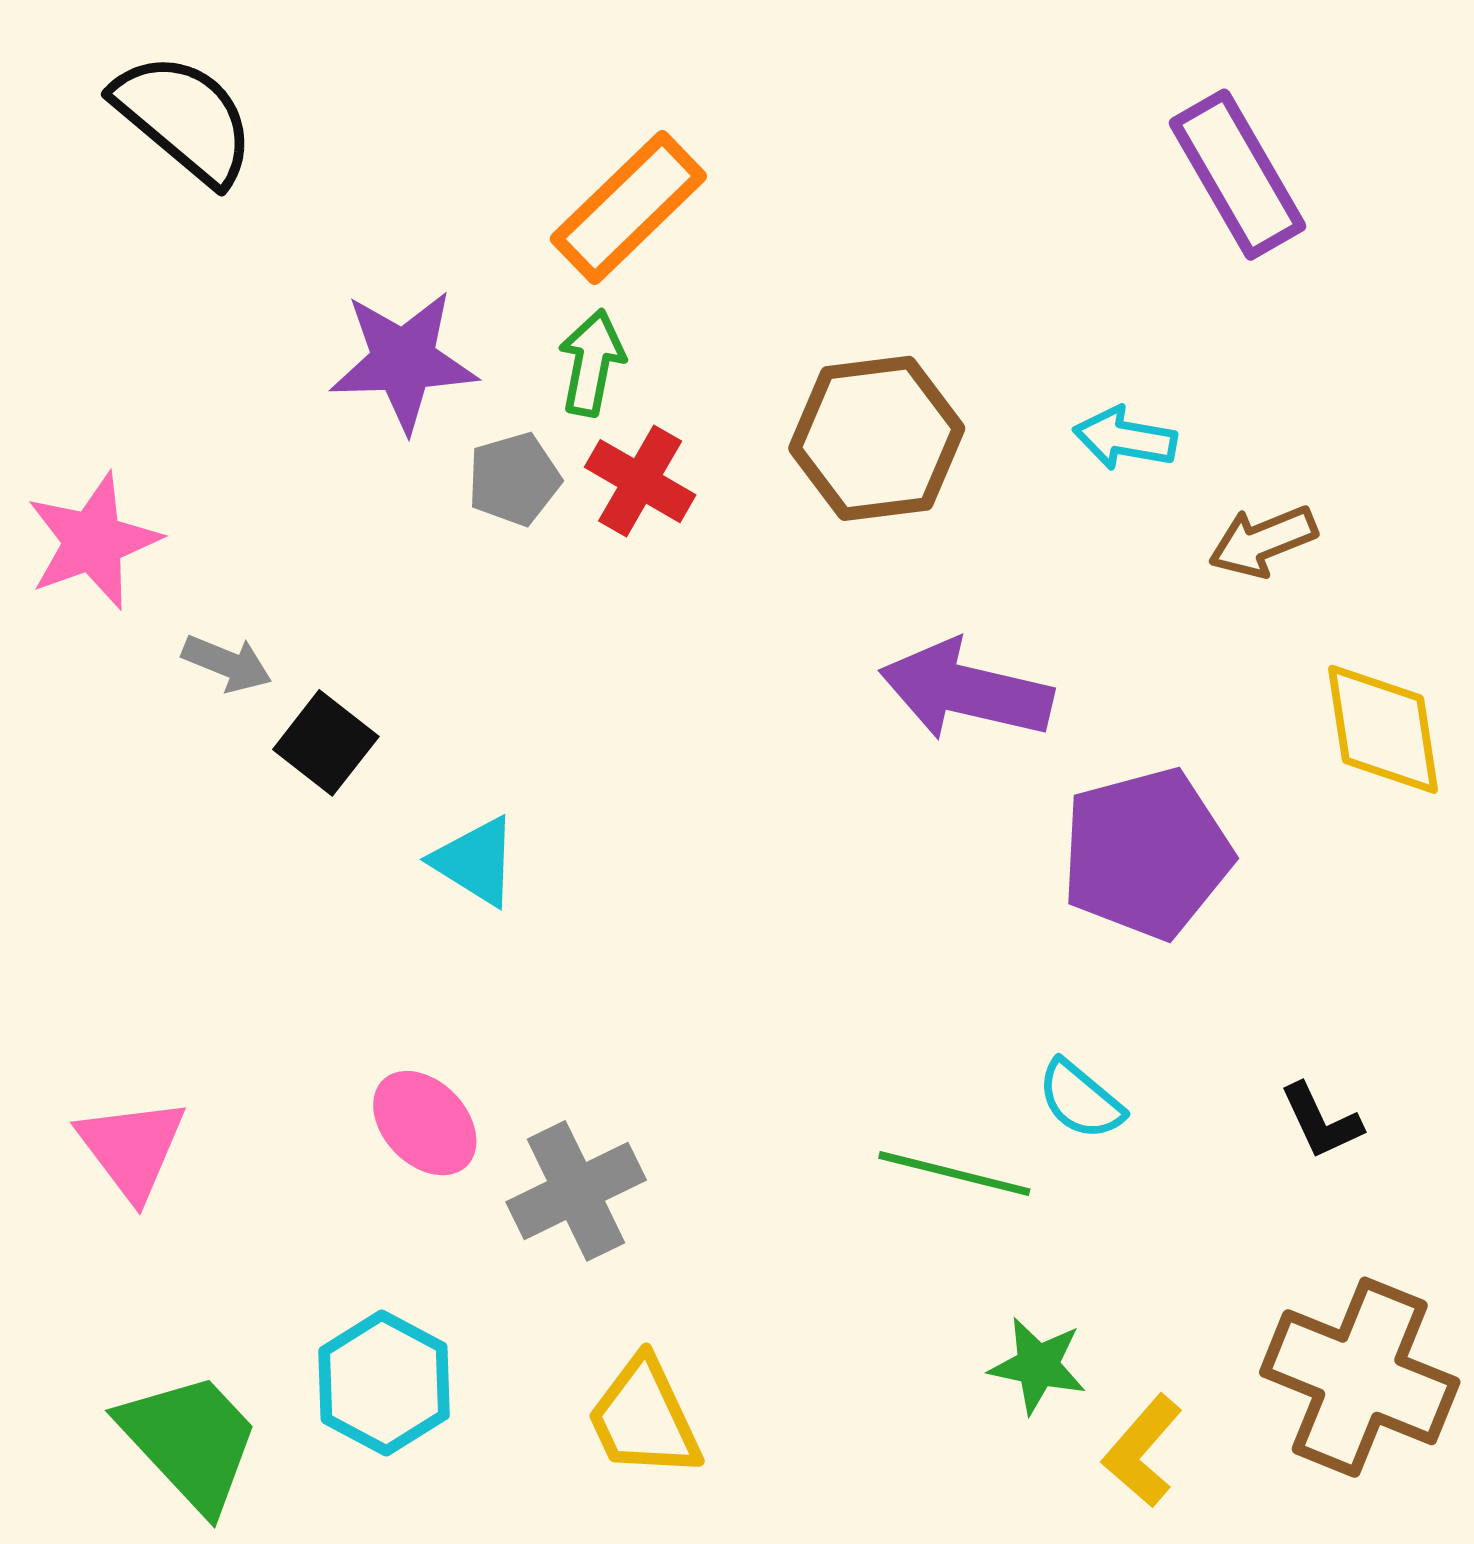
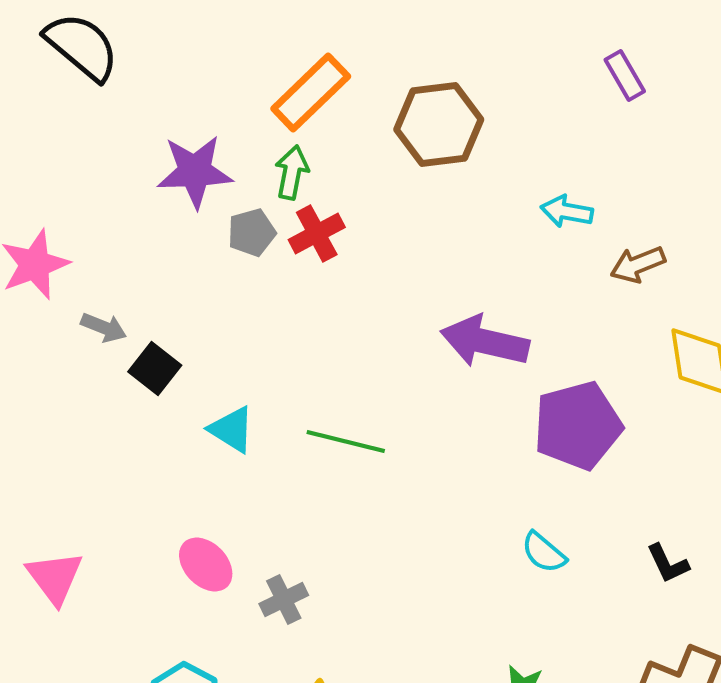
purple rectangle: (1238, 175) -> (625, 75), size x0.6
brown hexagon: (877, 438) -> (439, 124), moved
red cross: (640, 481) -> (317, 233), turned 32
green line: (954, 1174) -> (346, 441), moved
gray cross: (576, 1191) -> (284, 599), size x0.7

